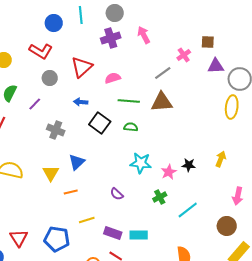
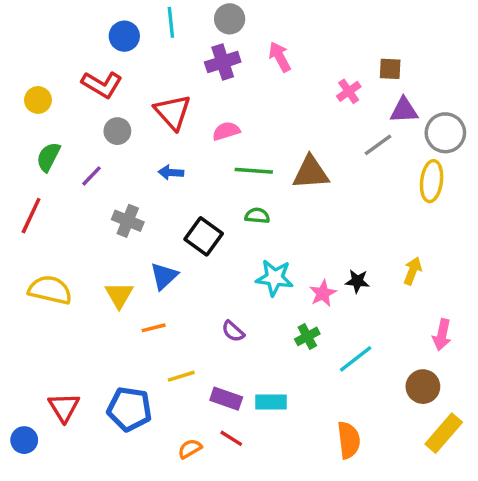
red triangle: (82, 67) -> (173, 112), turned -30
gray line: (163, 73) -> (378, 145), moved
black square: (100, 123) -> (204, 236), moved

